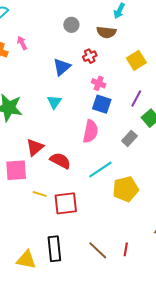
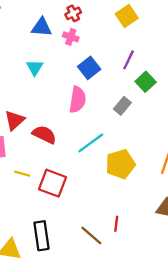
blue triangle: (62, 67) -> (42, 27), turned 48
pink cross: (99, 83) -> (71, 37), moved
blue square: (102, 104) -> (89, 68), turned 36
red square: (66, 203) -> (52, 183), turned 30
red line: (126, 249) -> (116, 224), moved

